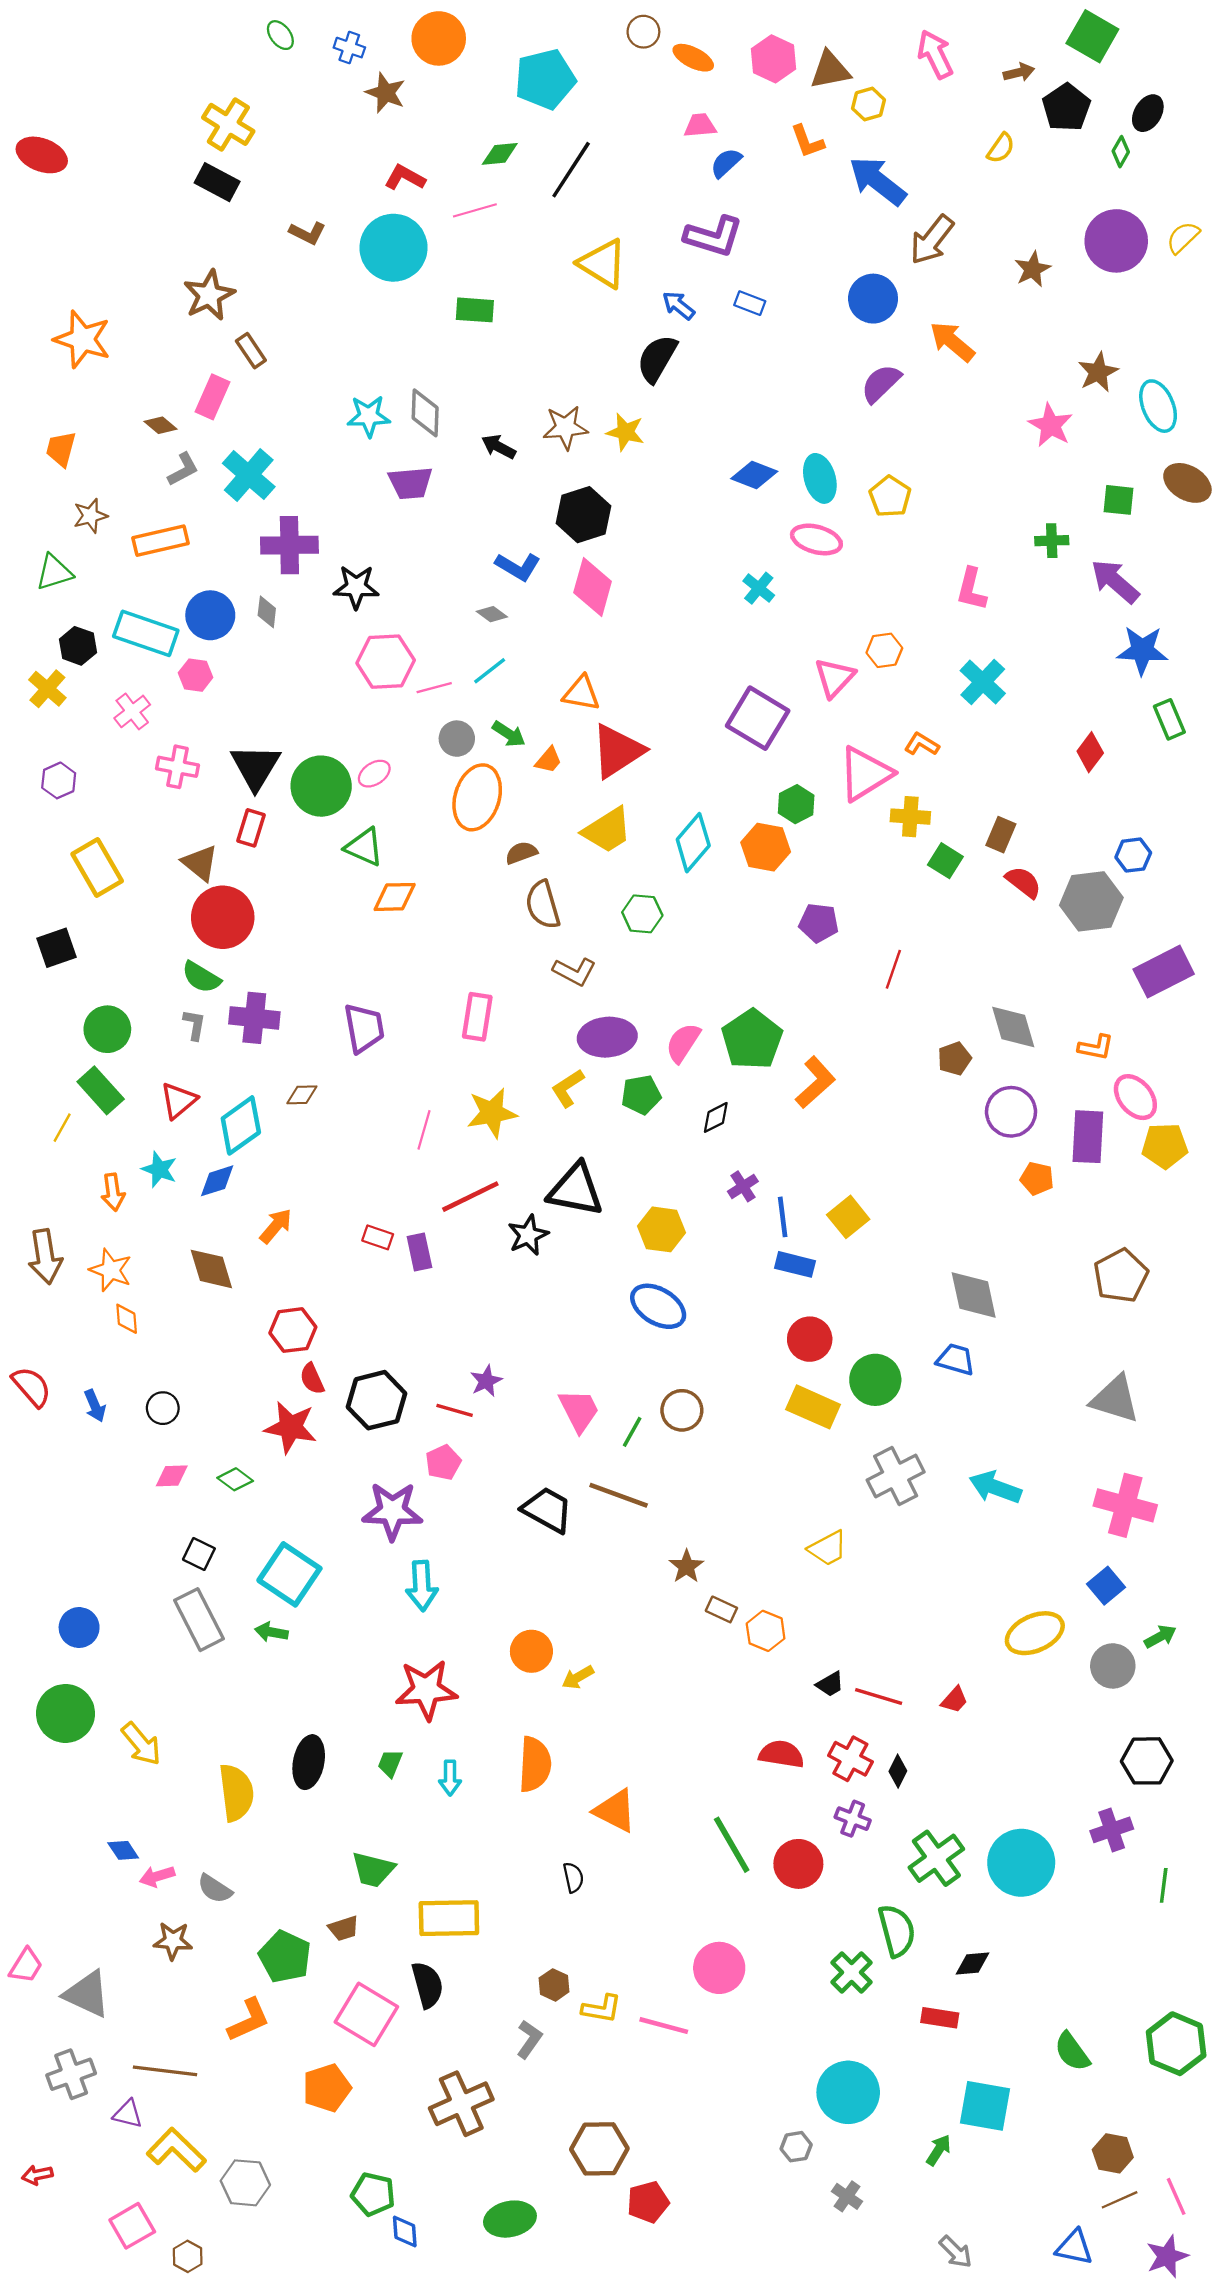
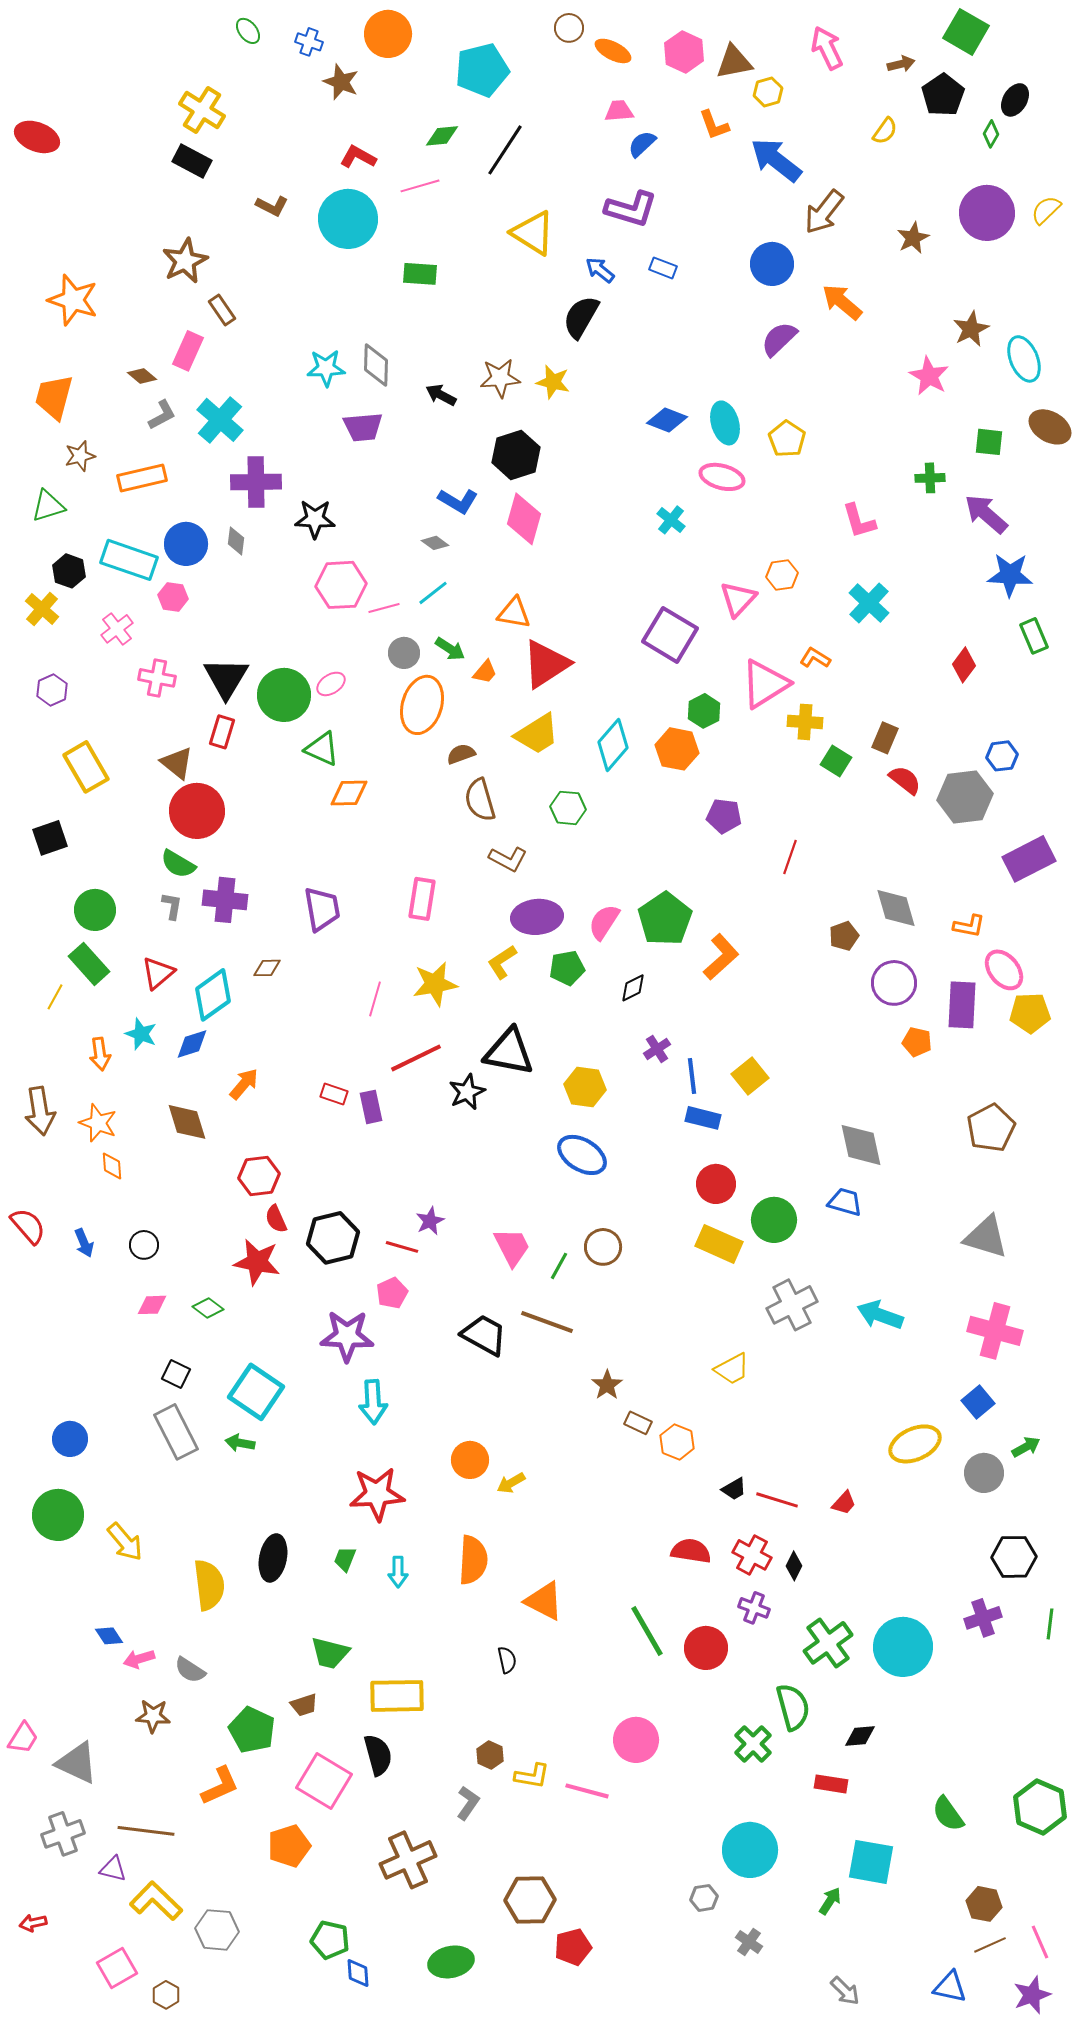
orange trapezoid: (61, 449) -> (54, 397), size x1.4
pink L-shape: (971, 589) -> (859, 521), turned -30
green line: (1164, 1885) -> (1050, 1624), moved

